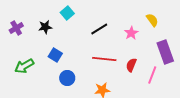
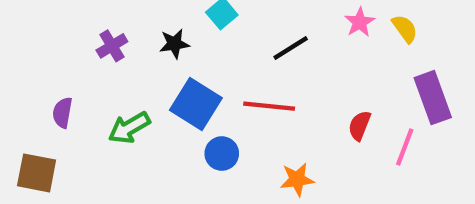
pink star: (131, 33) -> (360, 22), moved
blue square: (55, 55) -> (196, 104), size x1.6
red line: (104, 59) -> (269, 106), moved

